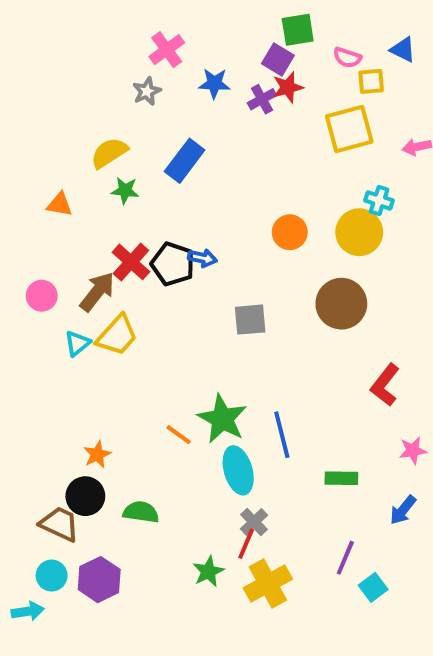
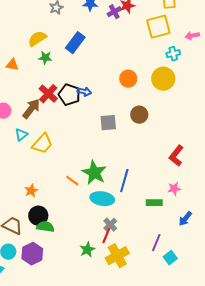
cyan cross: (379, 200) -> (173, 54), moved, turned -32
brown circle: (341, 304) -> (139, 115), moved, size x0.7
yellow trapezoid: (117, 335) -> (42, 144), moved
blue line: (282, 435) -> (124, 181), turned 30
pink star: (413, 451) -> (174, 189), moved
cyan ellipse: (238, 470) -> (102, 199), turned -65
black circle: (85, 496) -> (38, 216), moved
green semicircle: (141, 512) -> (45, 227), moved

